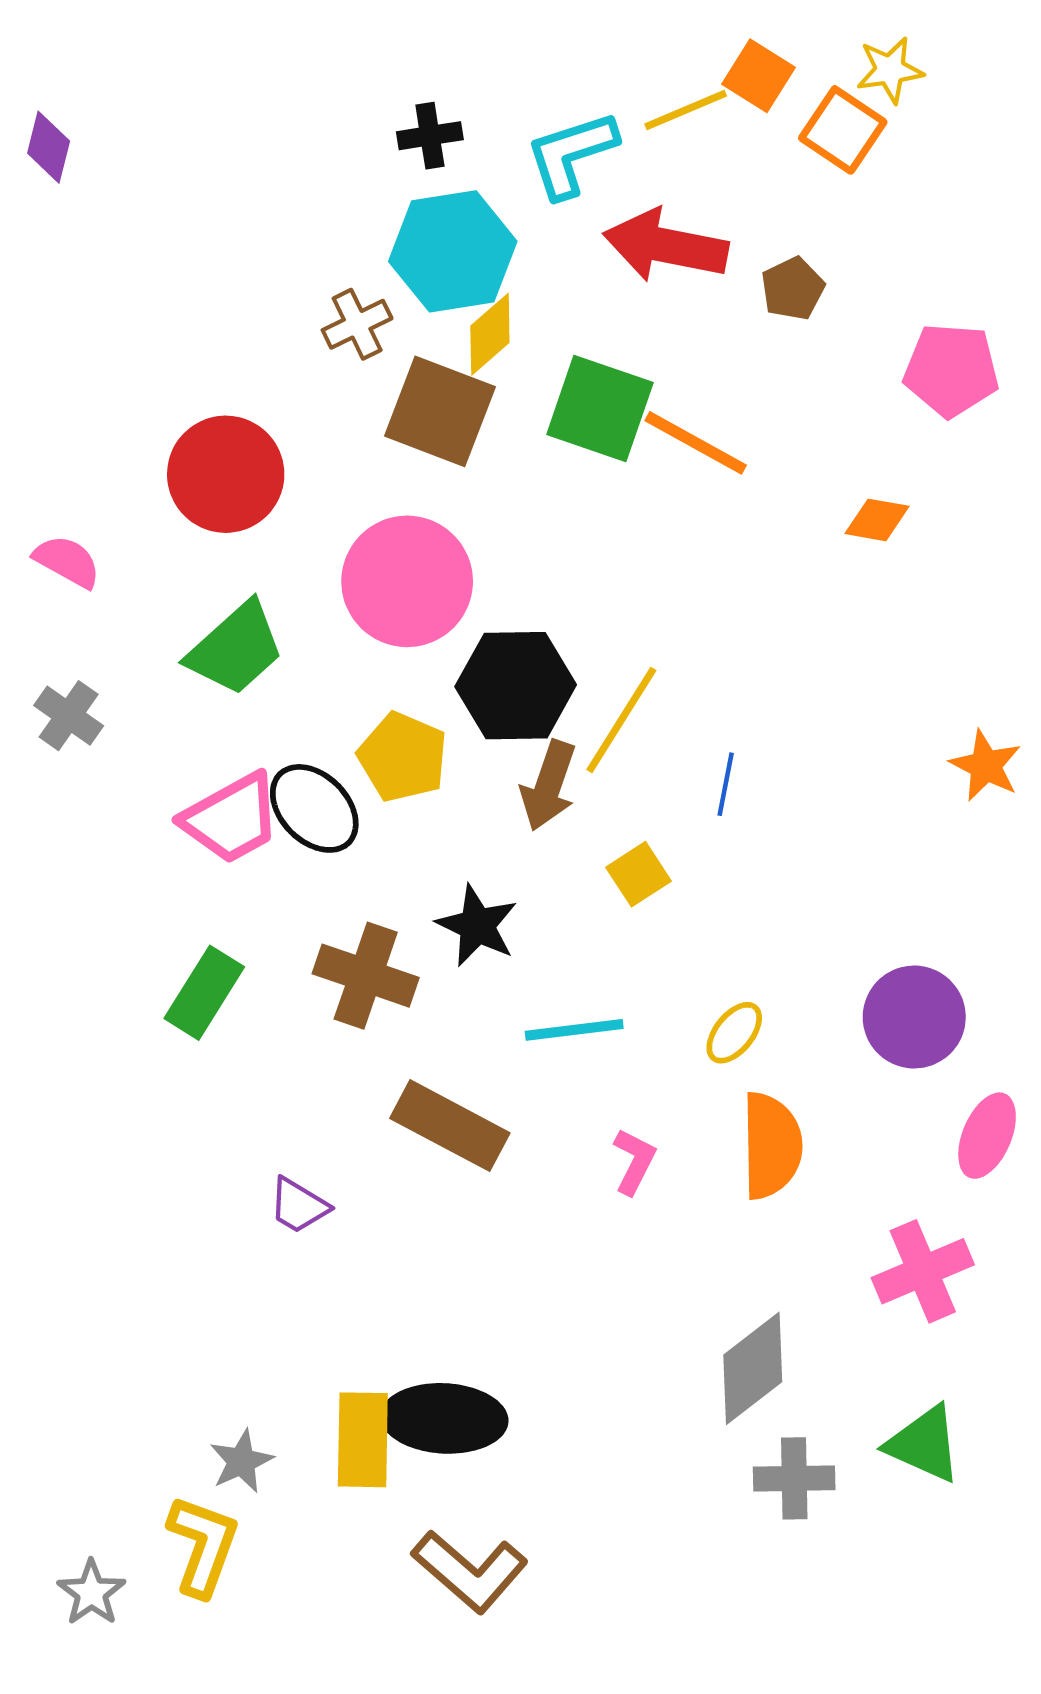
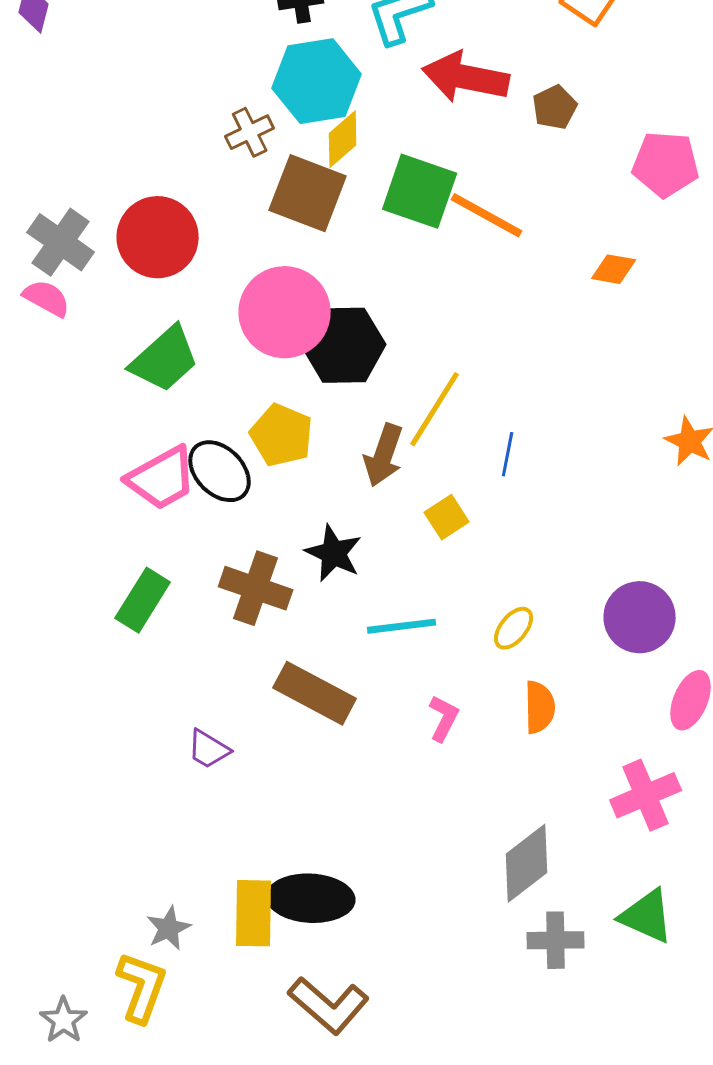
black hexagon: (516, 686) -> (344, 345), moved
gray cross: (69, 716) -> (61, 242), moved, size x1.4
orange semicircle: (771, 1146) -> (540, 707), size x0.7

